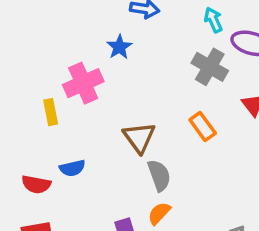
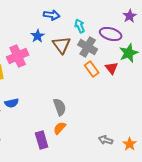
cyan arrow: (213, 20) -> (80, 26), moved
orange rectangle: (203, 127) -> (92, 69), moved
brown triangle: (139, 137) -> (62, 45), moved

